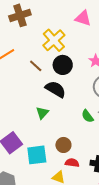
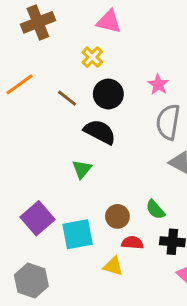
pink triangle: (83, 18) -> (109, 22), moved
yellow cross: (54, 40) -> (92, 57), size x0.6
green semicircle: (87, 116) -> (155, 210), moved

